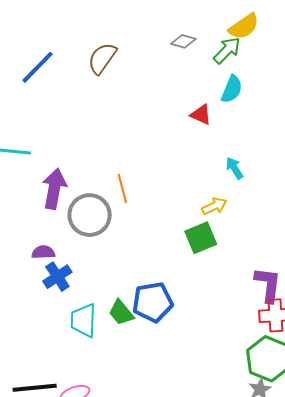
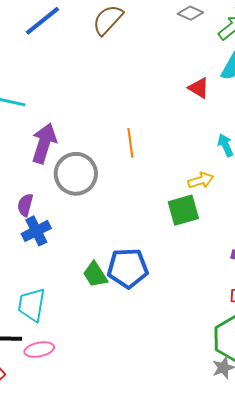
orange line: (122, 188) -> (130, 143), moved
purple semicircle: (43, 252) -> (25, 205), turned -80
cyan trapezoid: (83, 320) -> (32, 305), moved

